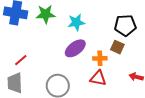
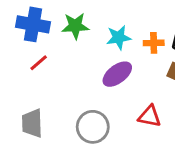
orange cross: (100, 58) -> (154, 43), moved
red line: (21, 60) -> (39, 63), moved

